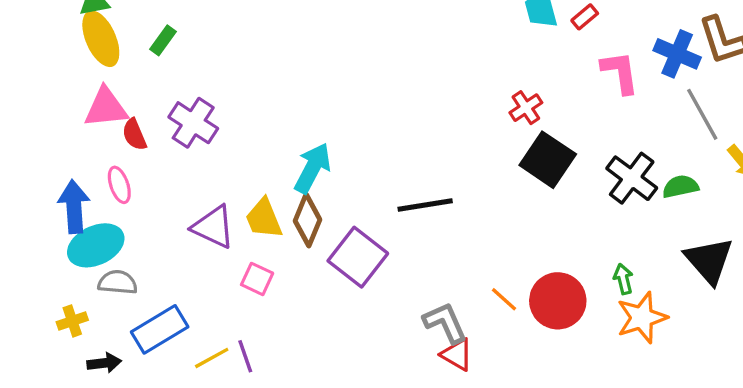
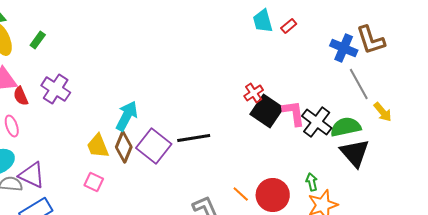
pink L-shape: (620, 72) -> (294, 113), moved
red cross: (526, 108) -> (254, 93), moved
green semicircle: (680, 187) -> (346, 127), size x1.4
purple triangle: (213, 227) -> (32, 175), moved
purple square: (358, 257) -> (154, 146), moved
black triangle: (709, 260) -> (355, 153), moved

